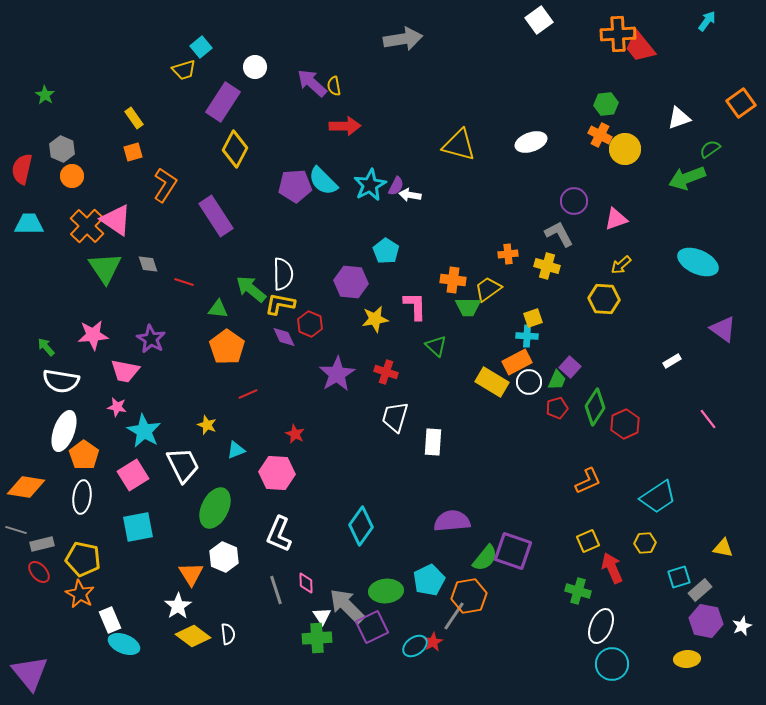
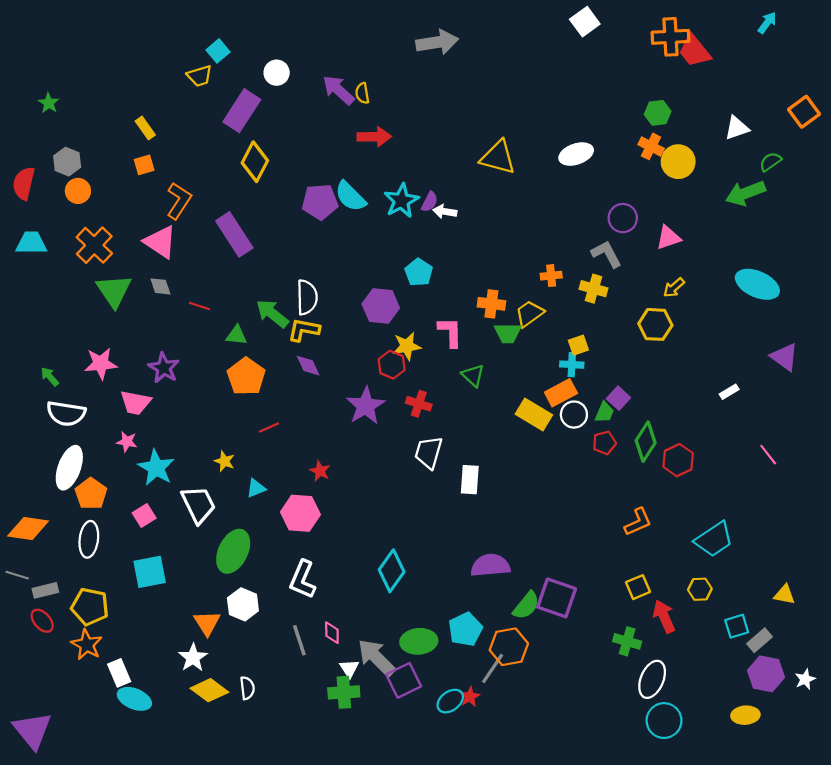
pink triangle: (116, 220) -> (160, 242), moved
red hexagon: (310, 324) -> (392, 365), moved
pink square: (133, 475) -> (144, 515), size x0.7

